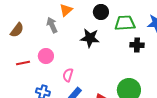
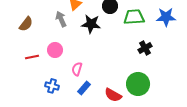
black star: (90, 38) -> (91, 24), moved
black cross: (137, 45) -> (145, 48), moved, turned -32

